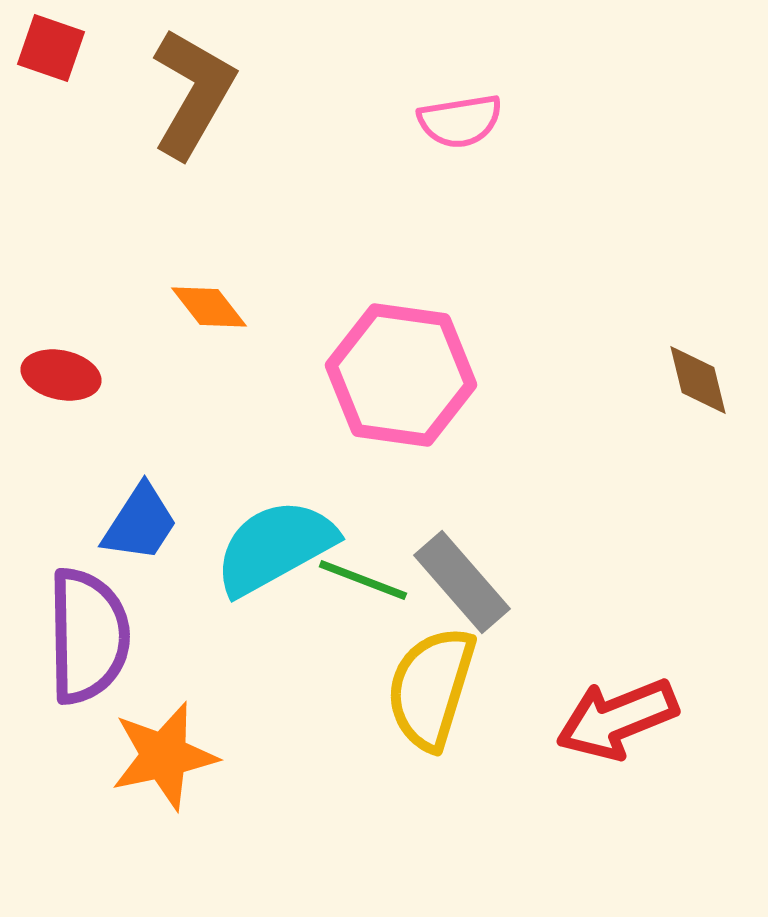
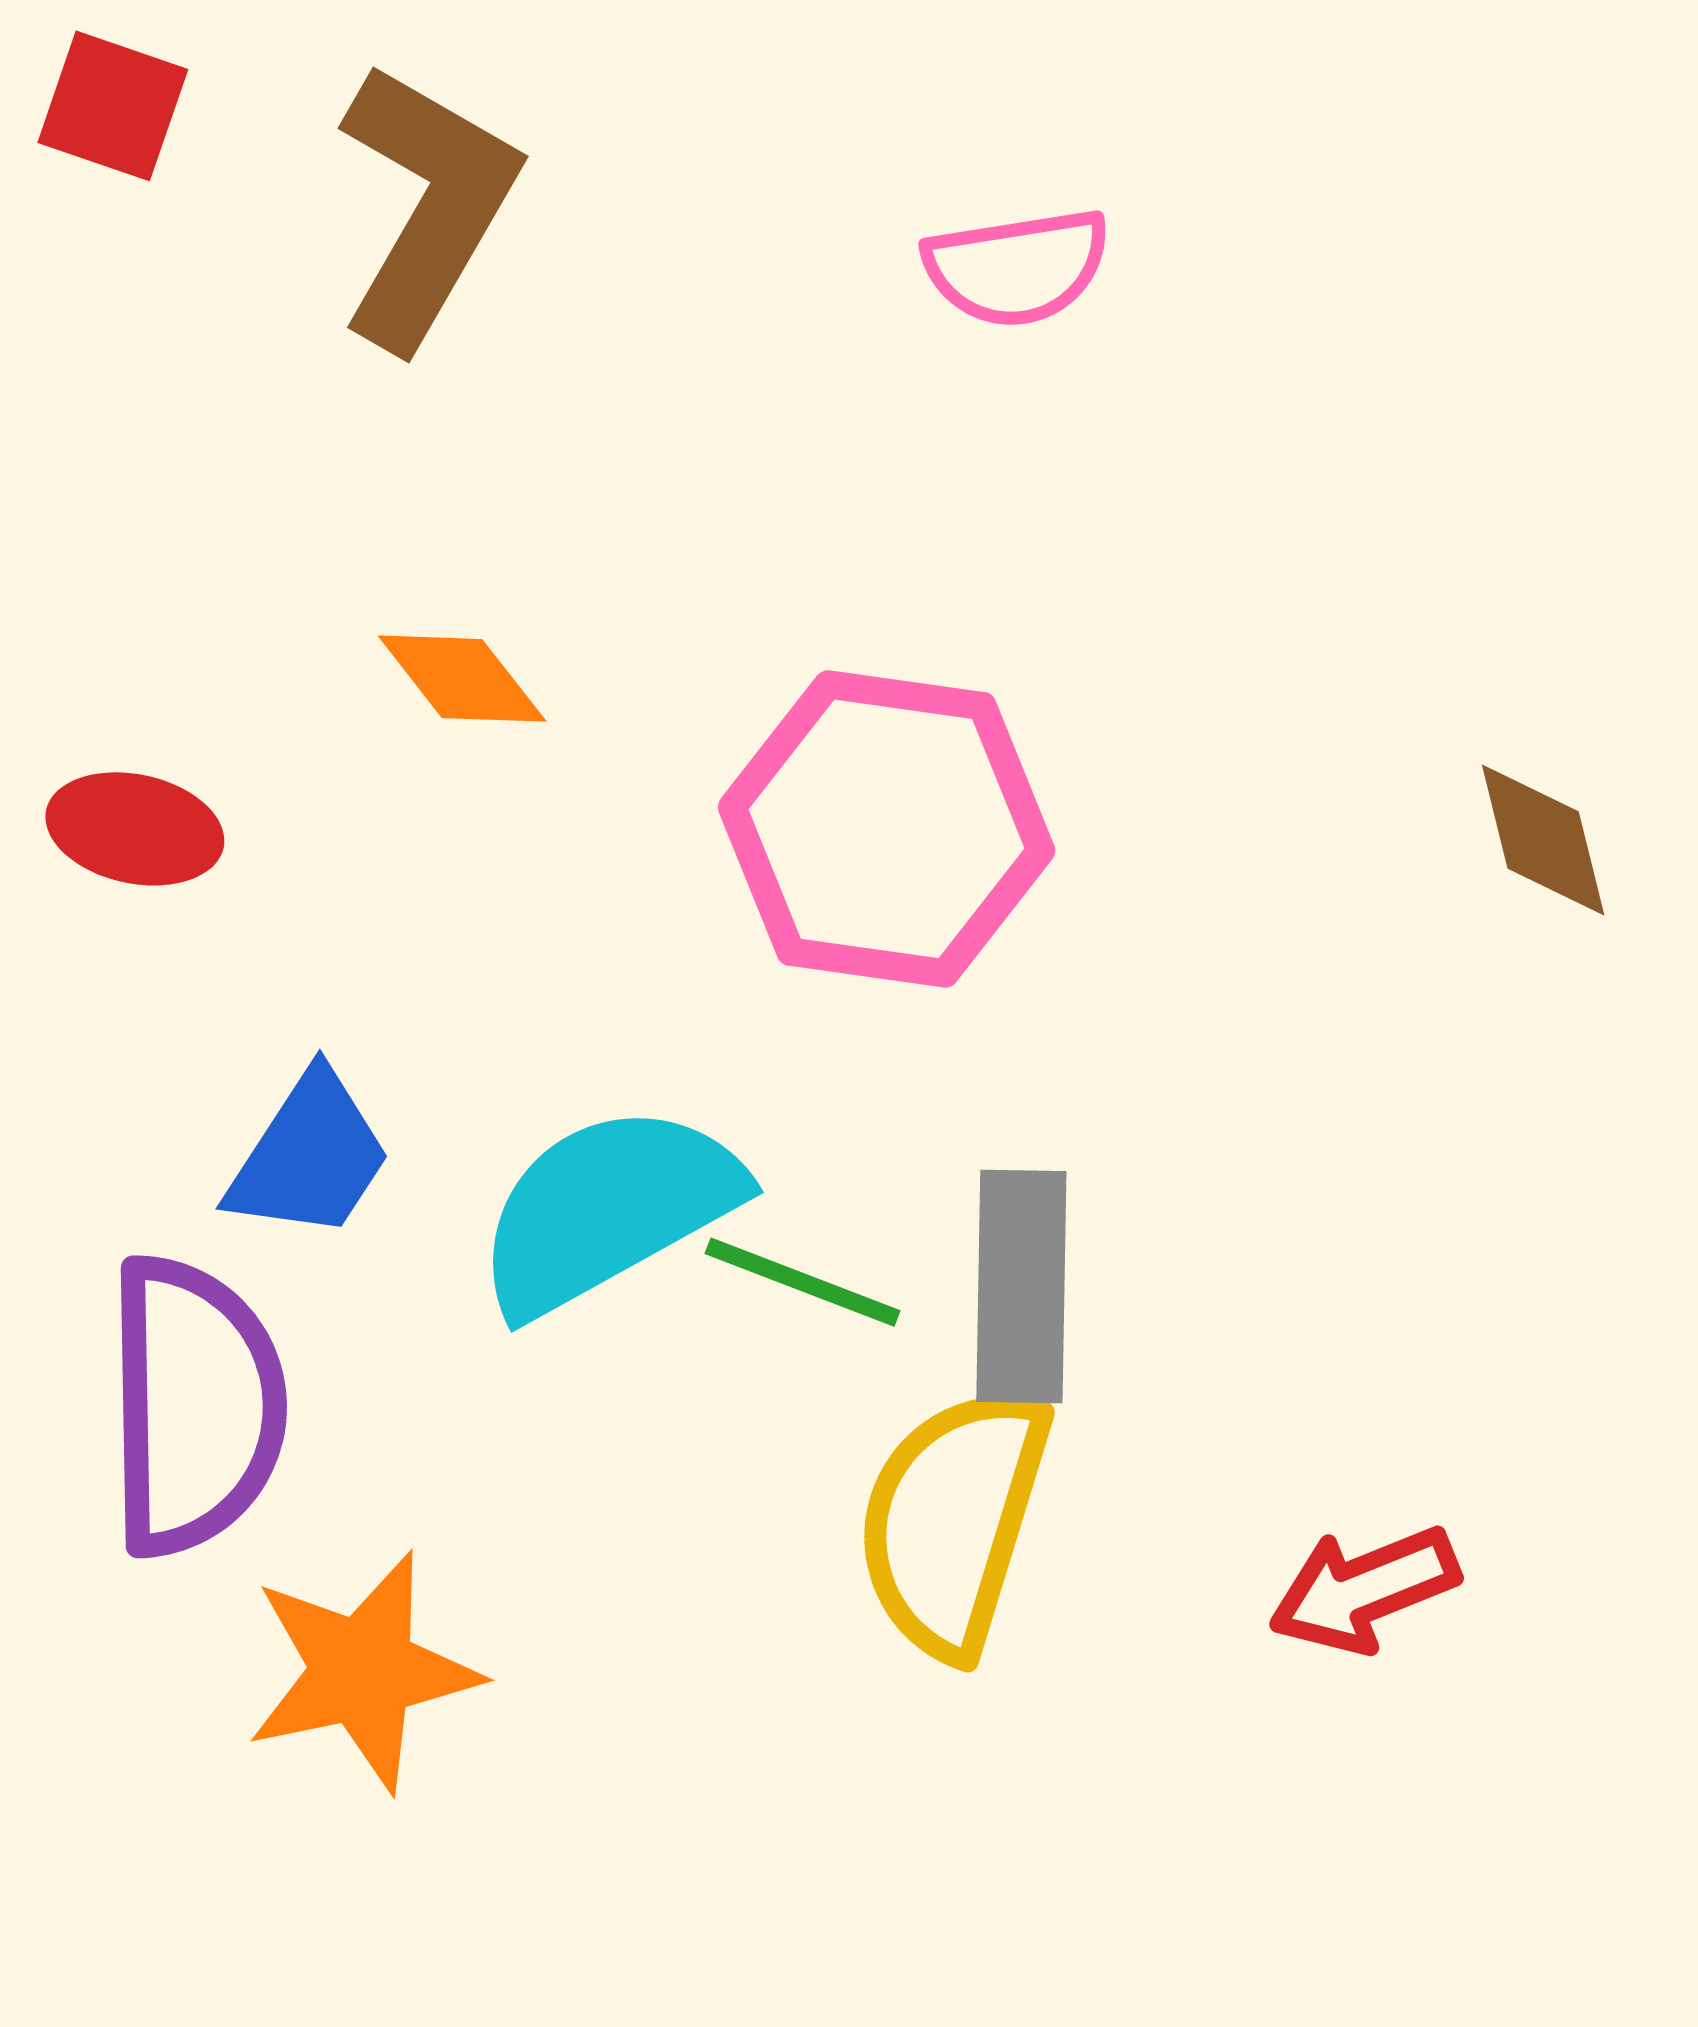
gray rectangle: (462, 582) -> (1021, 1287), turned 42
red arrow: (617, 719) -> (1364, 1589), size x0.7

